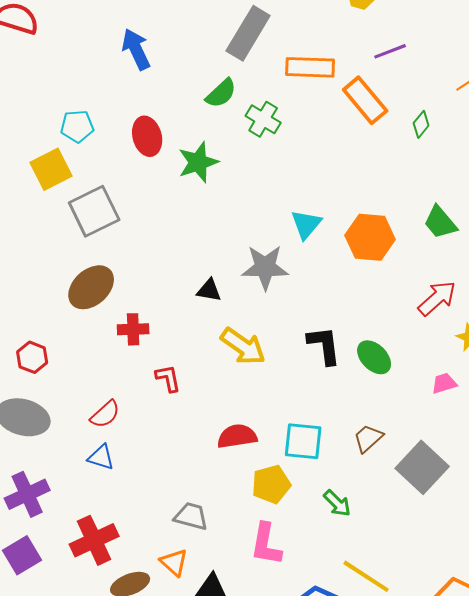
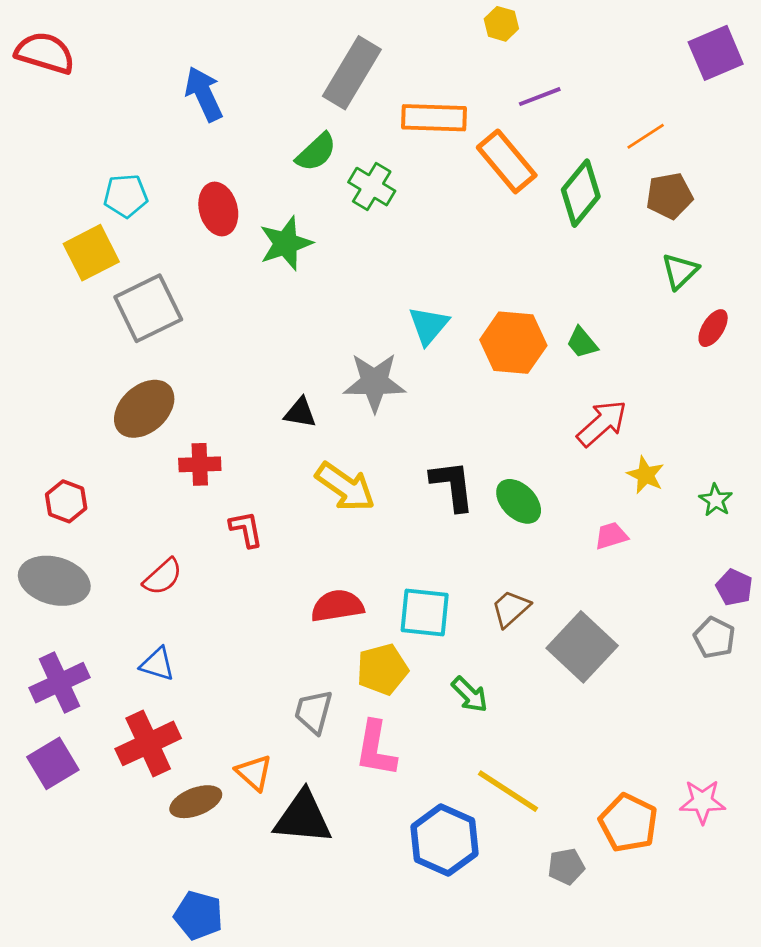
green diamond: (421, 124) -> (581, 193), size x1.8
green trapezoid: (440, 222) -> (582, 343), moved, size x0.7
blue triangle: (101, 457) -> (157, 664), moved
gray trapezoid: (191, 516) -> (314, 712), moved, turned -90

